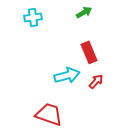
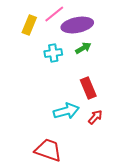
cyan cross: (33, 17) -> (53, 53), moved

